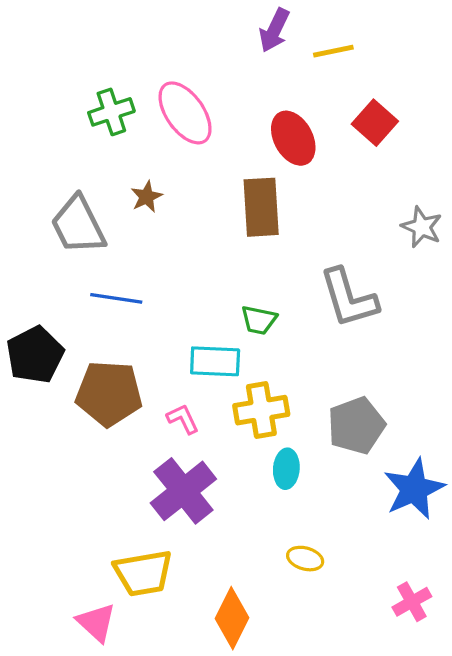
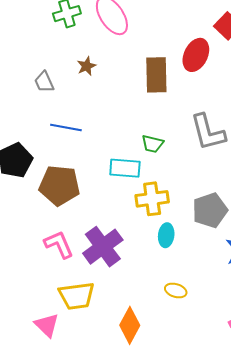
red ellipse: (293, 138) -> (196, 55), moved, turned 52
gray trapezoid: (78, 225) -> (44, 82), size x0.6
pink L-shape: (183, 419) -> (59, 244), moved, size x1.5

